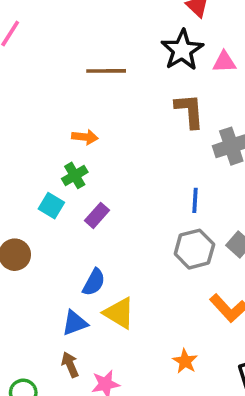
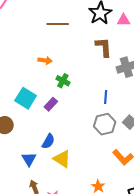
green cross: (75, 175) -> (63, 81), moved, turned -32
cyan square: (51, 206) -> (26, 98), size x1.5
blue triangle: (75, 323) -> (29, 159), moved, turned -42

